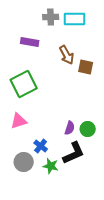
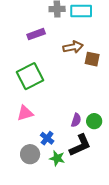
purple rectangle: (30, 42) -> (36, 34), turned -30
brown arrow: (67, 55) -> (73, 47), turned -72

